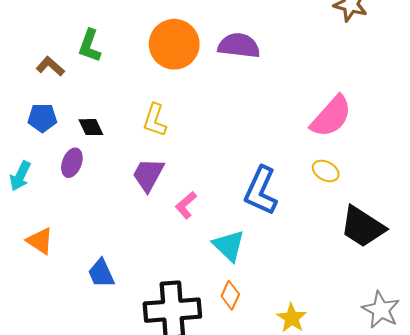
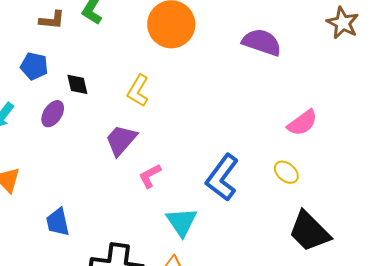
purple semicircle: (239, 46) -> (262, 42), moved
brown L-shape: (50, 66) -> (52, 20), turned 132
pink semicircle: (331, 116) -> (302, 123), size x0.7

